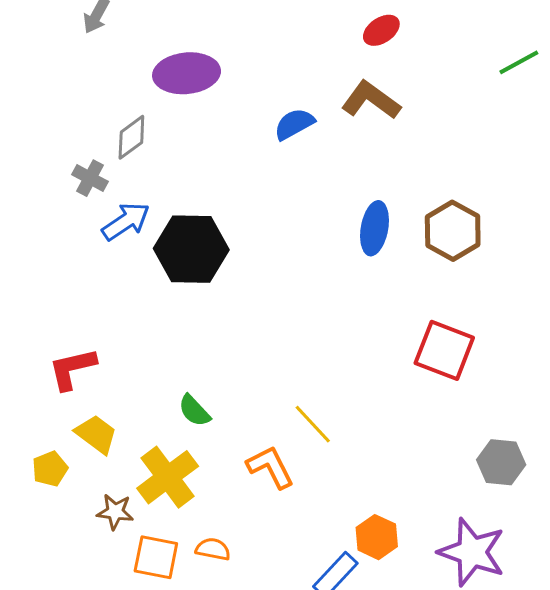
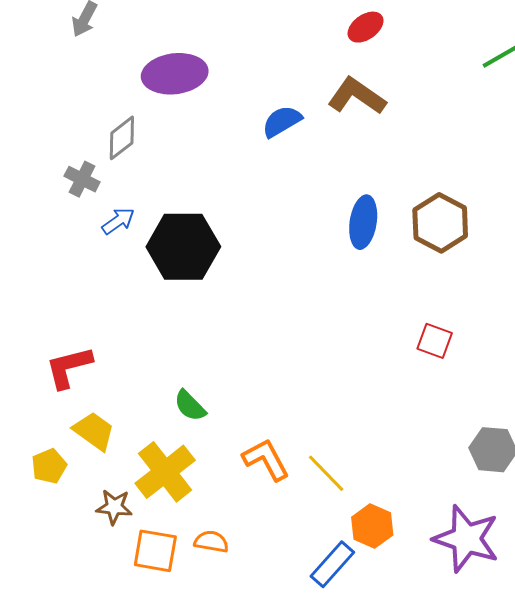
blue arrow: (126, 221) -> (118, 221), size x0.7
red square: (444, 350) -> (435, 341), size x0.6
yellow line: (313, 424) -> (326, 473), moved

